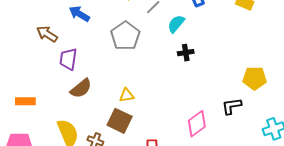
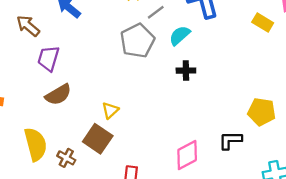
gray pentagon: (125, 36) -> (137, 41), moved
yellow triangle: (127, 95) -> (110, 110), turned -42

